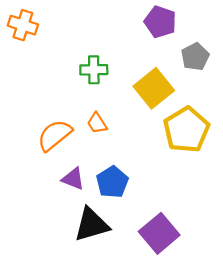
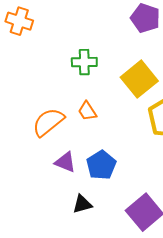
black triangle: (92, 225) -> (82, 204), size x0.6

